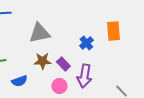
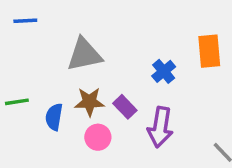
blue semicircle: (19, 81) -> (54, 117), moved, turned 119
pink circle: (59, 86) -> (98, 137), moved

